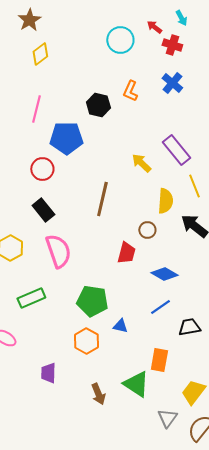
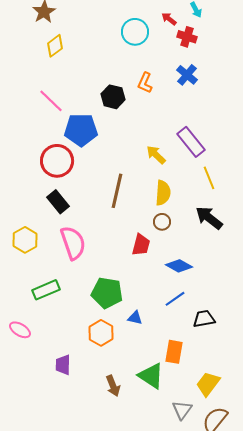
pink line: (36, 109) -> (51, 101), turned -60
red circle: (42, 169) -> (57, 161), size x1.4
yellow semicircle: (165, 201) -> (163, 193), moved

